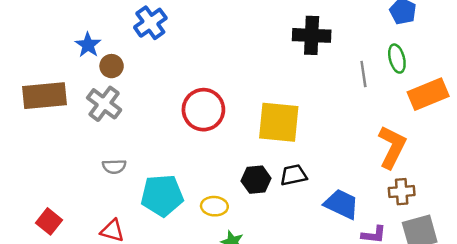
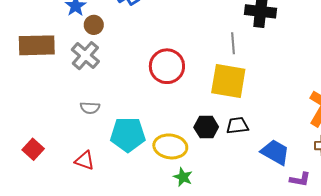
gray line: (363, 74) -> (233, 43), moved
yellow ellipse: (214, 206) -> (170, 146), size x1.5

